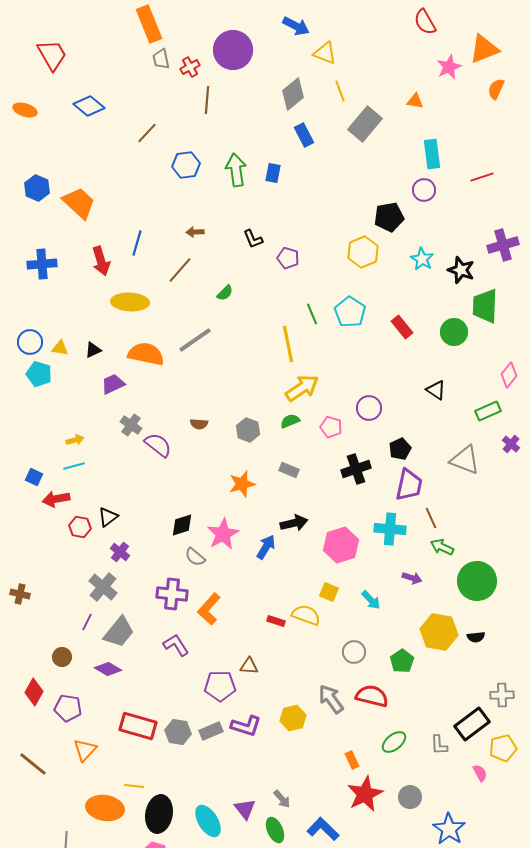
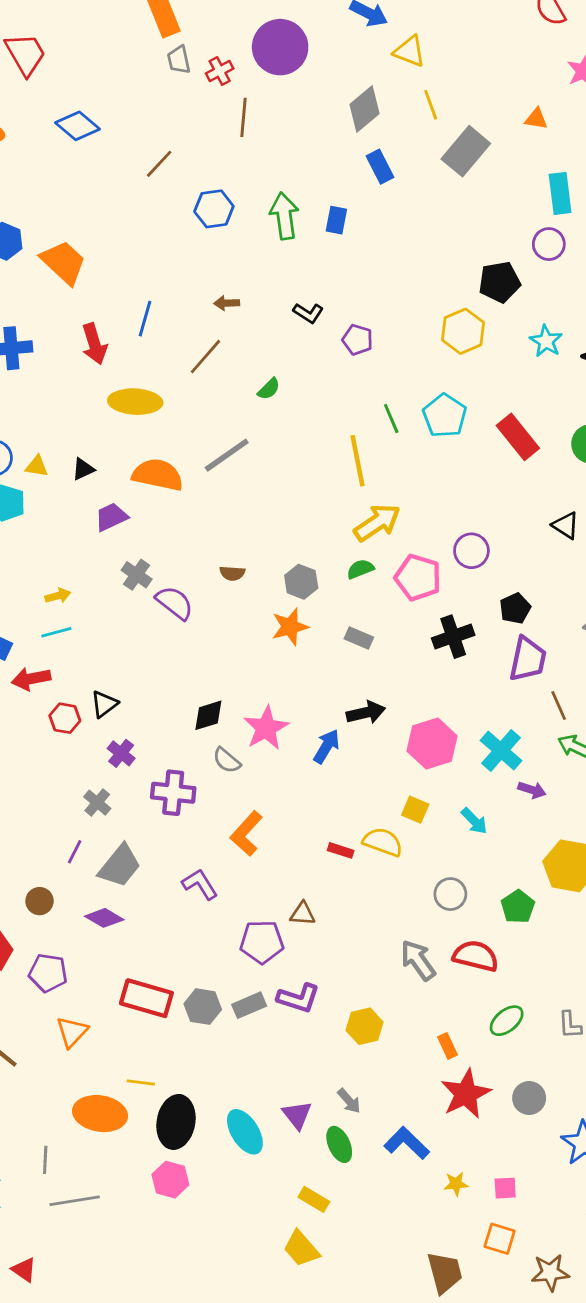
black L-shape: (253, 239) -> (308, 313), turned -35
red rectangle: (402, 327) -> (518, 437), size x1.4
pink pentagon: (331, 427) -> (418, 577), size x1.5
orange star: (242, 484) -> (290, 627), moved
cyan cross: (390, 529) -> (501, 751), moved, turned 36
gray cross: (103, 587) -> (97, 803), size x0.7
purple cross: (172, 594) -> (173, 793), moved
yellow hexagon: (293, 718) -> (365, 1026), moved

